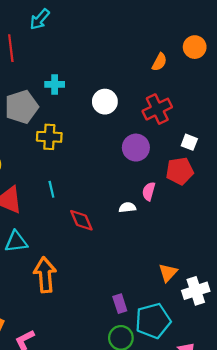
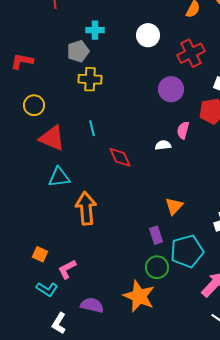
white circle: (105, 102) -> (148, 35), moved
gray pentagon: (21, 107) -> (78, 51), moved, size x0.7
orange triangle: (168, 273) -> (174, 206), moved

